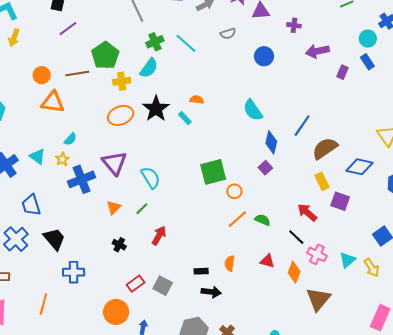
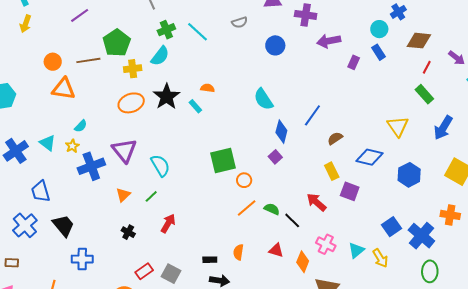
purple cross: (294, 25) -> (306, 15), size x1.5
brown semicircle: (325, 148) -> (335, 138), size x0.6
black line: (296, 237) -> (292, 220), moved

